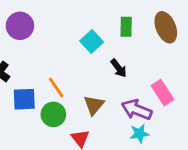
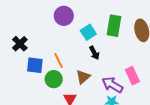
purple circle: (20, 26) -> (64, 16), moved
green rectangle: (126, 27) -> (114, 26), size x1.5
black arrow: (119, 68) -> (94, 53), moved

